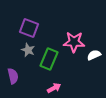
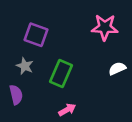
pink star: (74, 42) -> (105, 27), moved
gray star: (28, 50) -> (25, 66), moved

